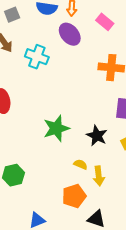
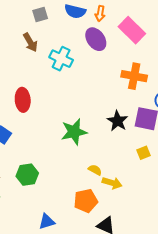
pink rectangle: (105, 22) -> (132, 30), size x1.5
black star: (97, 136) -> (117, 121), moved
yellow arrow: (99, 176) -> (112, 183), turned -72

